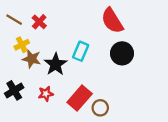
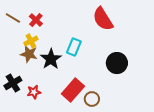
yellow cross: (22, 45) -> (31, 41), moved
black circle: (122, 53) -> (117, 63), moved
red star: (46, 94) -> (34, 92), moved

